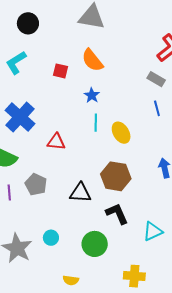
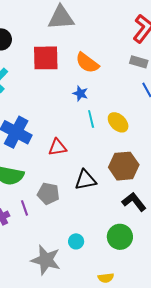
orange semicircle: (92, 60) -> (87, 63), moved
red square: (60, 71) -> (46, 58), moved, size x1.8
black triangle: (80, 193) -> (86, 180), moved

